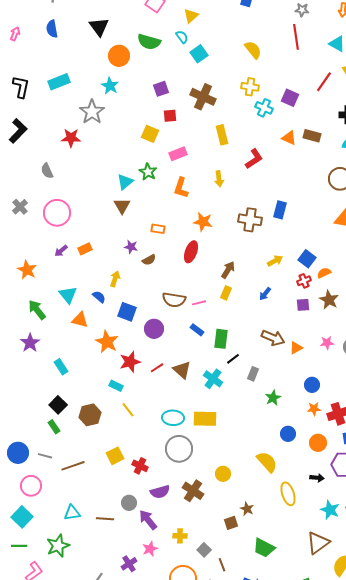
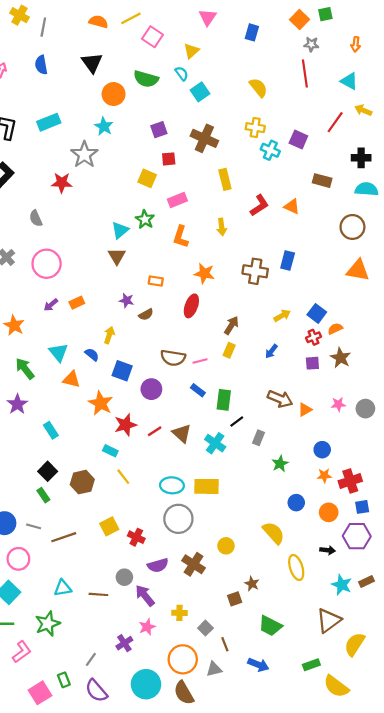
orange triangle: (289, 138) -> (292, 206), moved

